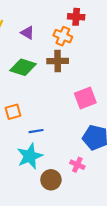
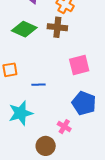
blue line: (36, 131) -> (39, 85), moved
brown circle: (51, 180) -> (46, 146), moved

